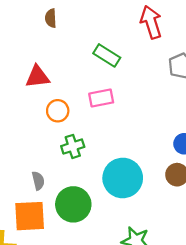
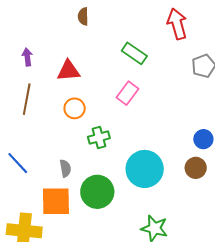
pink rectangle: (101, 98) -> (127, 93), turned -45
orange circle: (58, 111) -> (75, 108), moved

